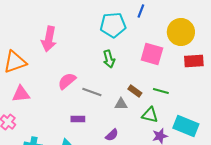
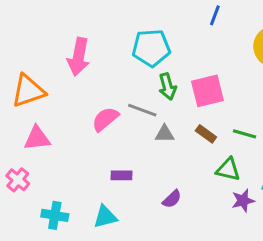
cyan pentagon: (113, 25) -> (151, 48), moved
pink square: (152, 54) -> (207, 91), moved, turned -30
gray line: (92, 92) -> (142, 110), moved
gray triangle: (121, 104) -> (164, 134), moved

